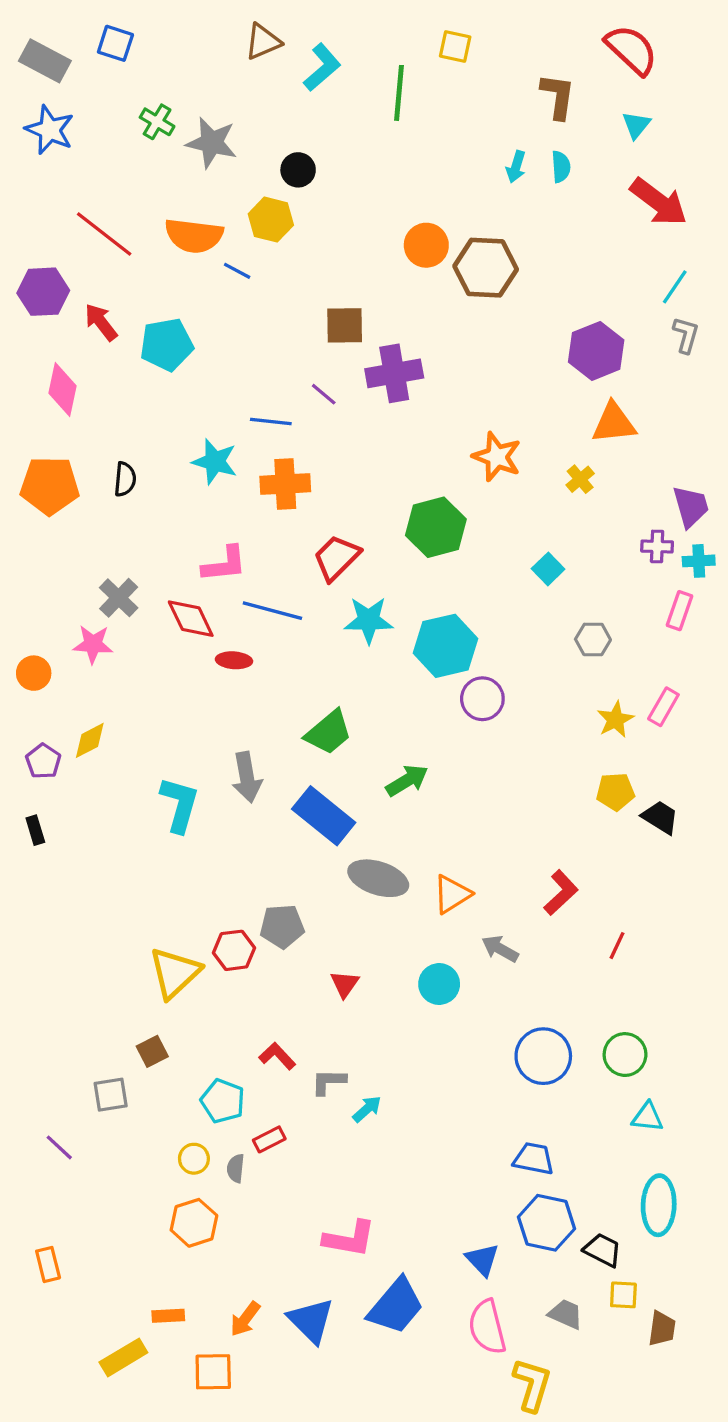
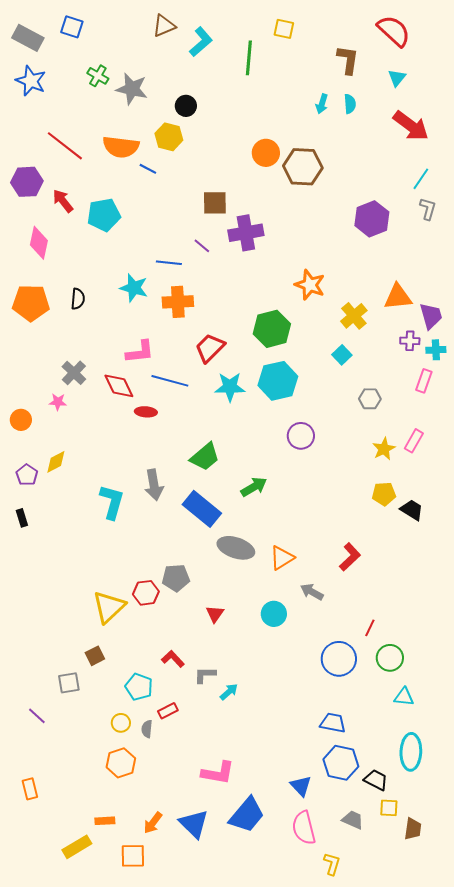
orange triangle: (614, 423) -> (398, 297), moved
yellow cross: (580, 479) -> (354, 316), moved, size x1.5
pink star: (93, 644) -> (58, 402), size x0.7
cyan hexagon: (446, 646) -> (278, 381), moved
red line: (617, 946) -> (370, 628), moved
yellow L-shape: (532, 1385) -> (332, 864), size x0.7

